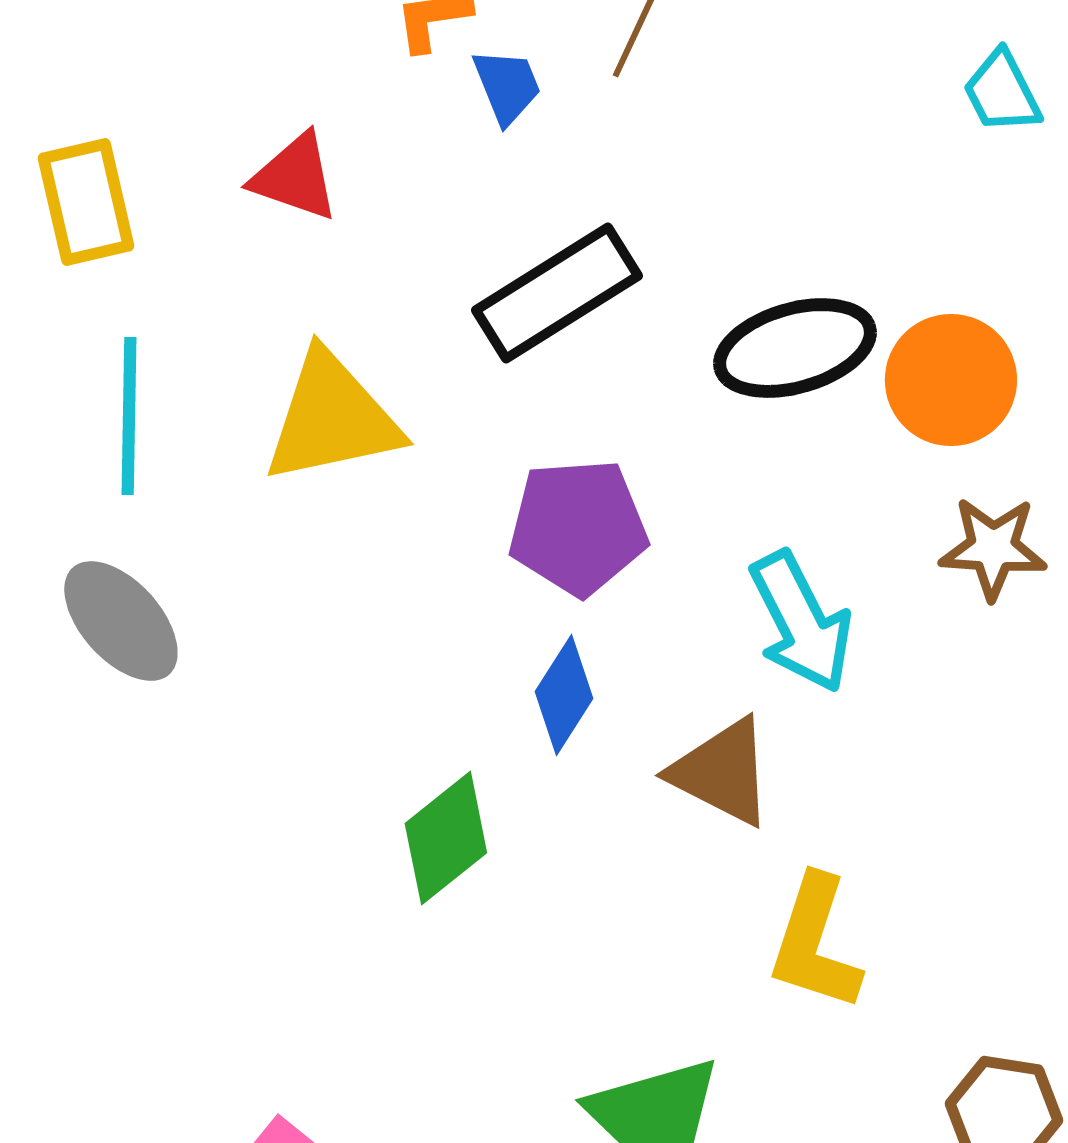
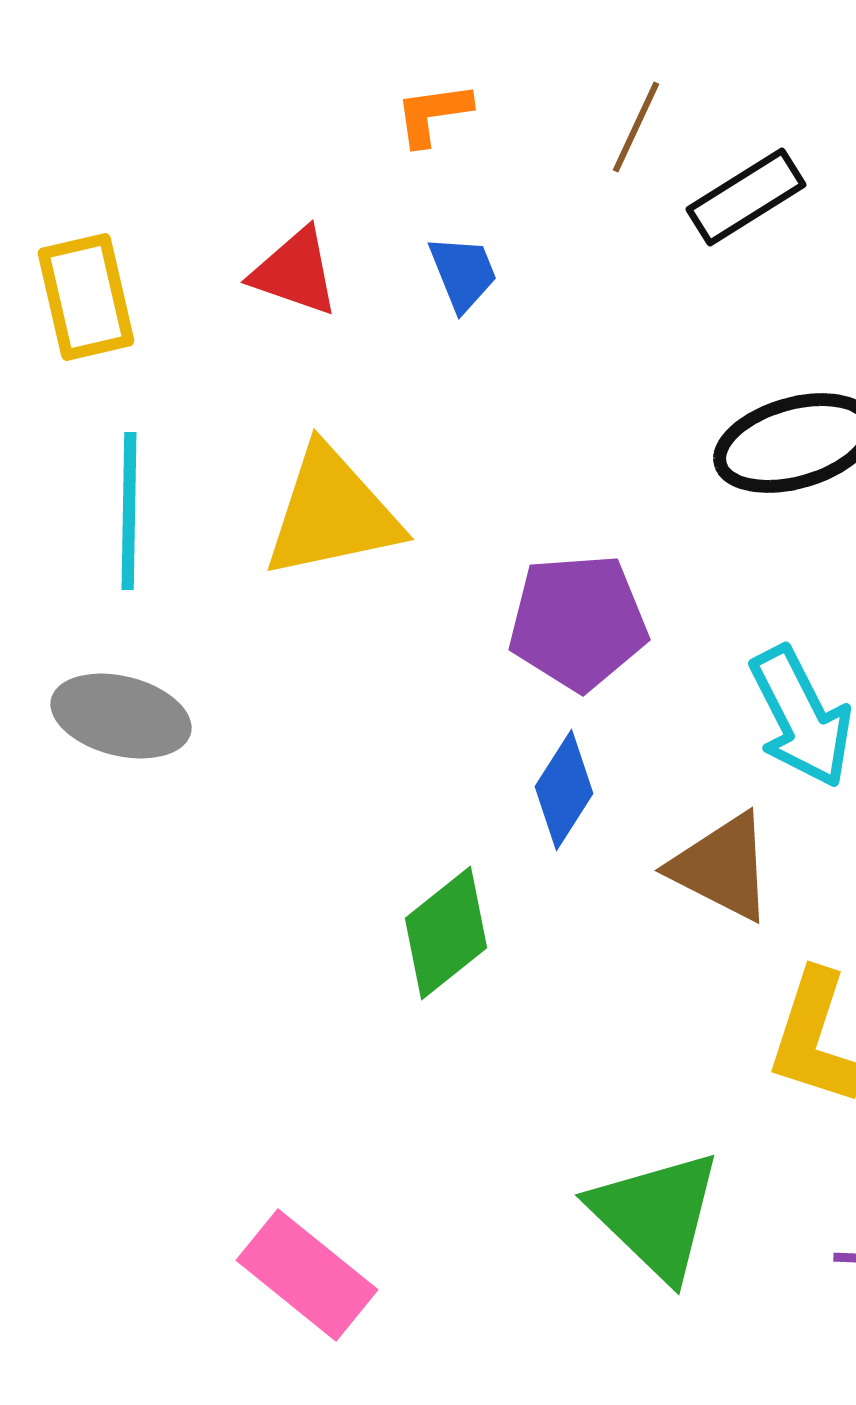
blue trapezoid: (507, 86) -> (463, 273), moved
black rectangle: (557, 293) -> (746, 197), moved, size x0.7
gray ellipse: (121, 621) -> (121, 716), turned -34

